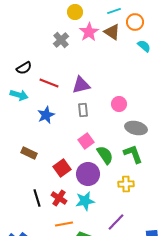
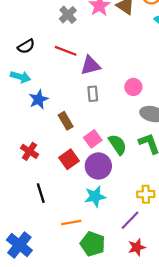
red line: (49, 83) -> (66, 51), moved
blue star: (46, 115) -> (39, 99), moved
pink square: (86, 141) -> (93, 139), moved
brown rectangle: (29, 153) -> (66, 121), moved, turned 35
yellow cross: (126, 184) -> (146, 194), moved
red cross: (59, 198) -> (30, 151), moved

